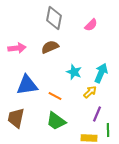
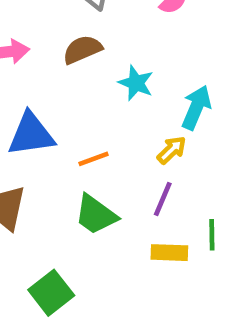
cyan star: (74, 72) -> (136, 83), moved
orange line: (55, 96) -> (94, 159), turned -48
purple line: (97, 114) -> (163, 199), moved

